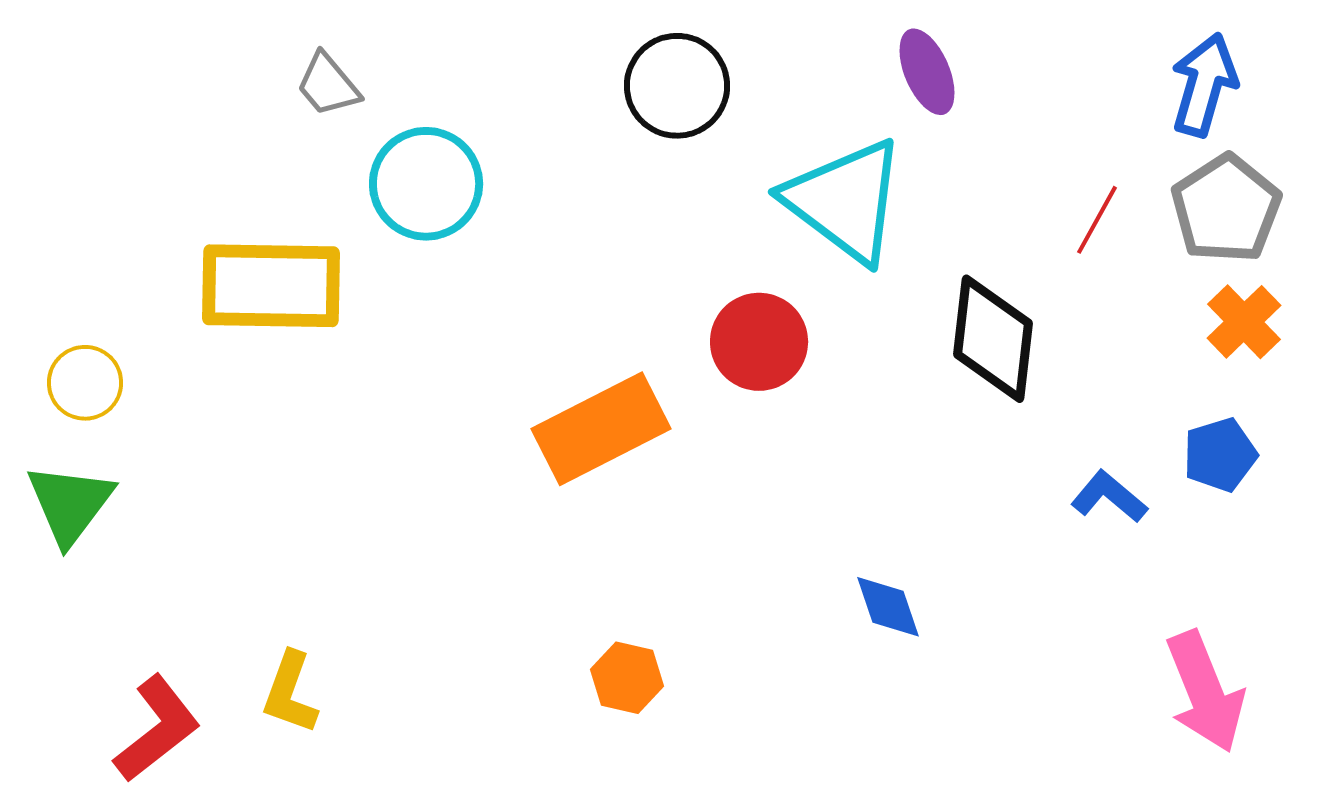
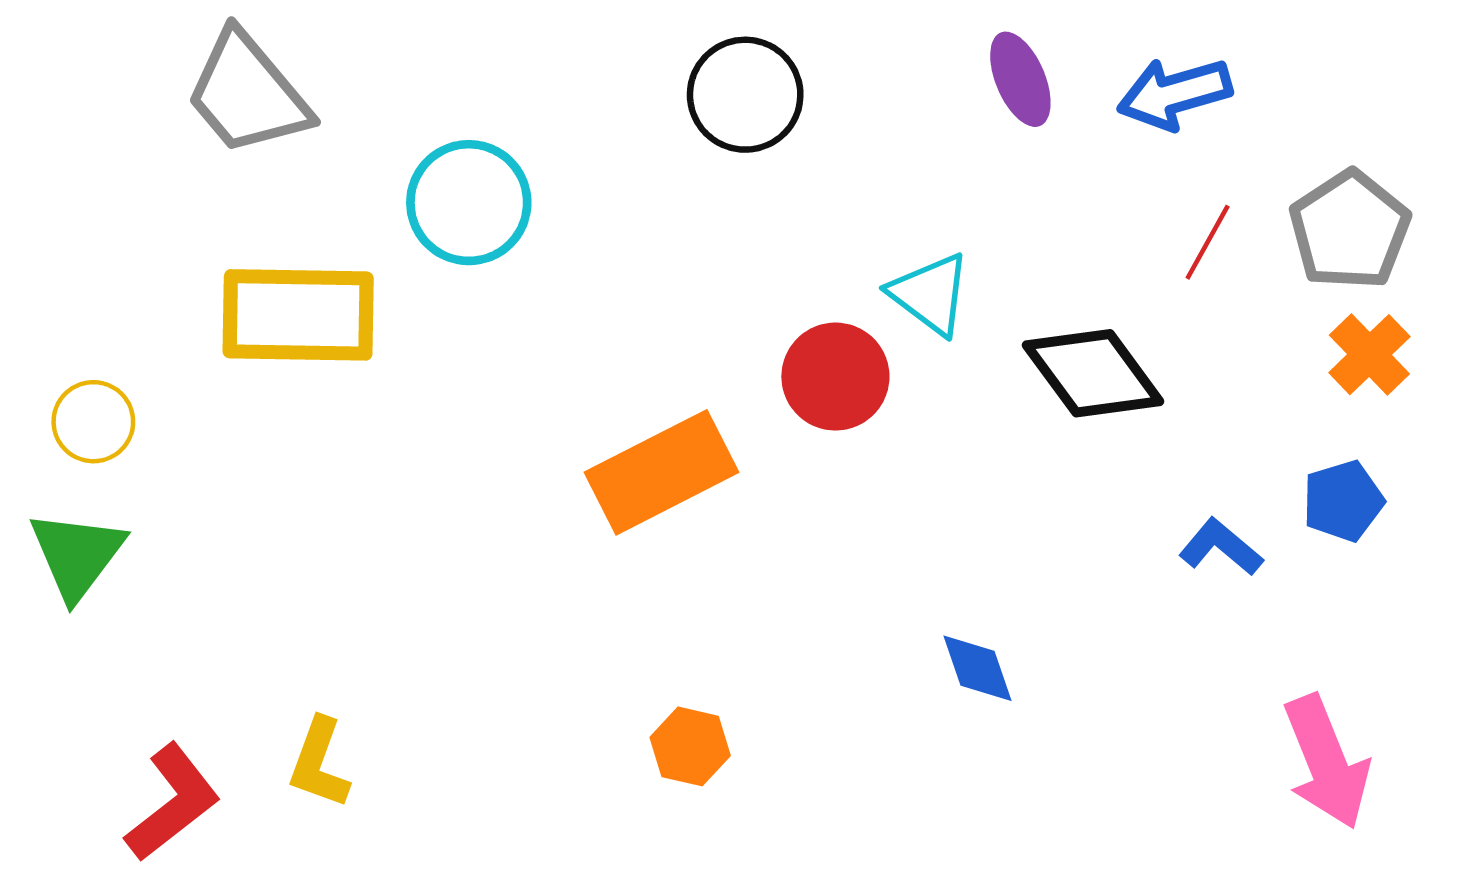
gray trapezoid: (328, 85) -> (248, 94), moved, size x1.8
blue arrow: (1204, 85) -> (1175, 94), moved, turned -122
cyan triangle: (845, 201) -> (930, 294), moved, size x0.6
black diamond: (993, 339) -> (1093, 373), turned -43

